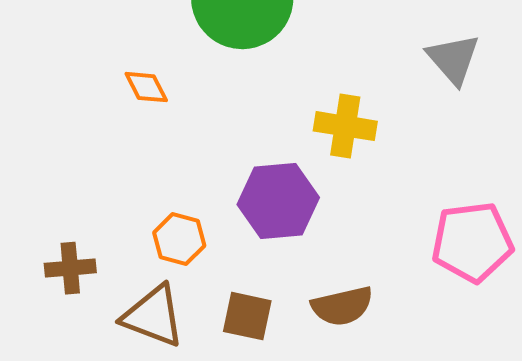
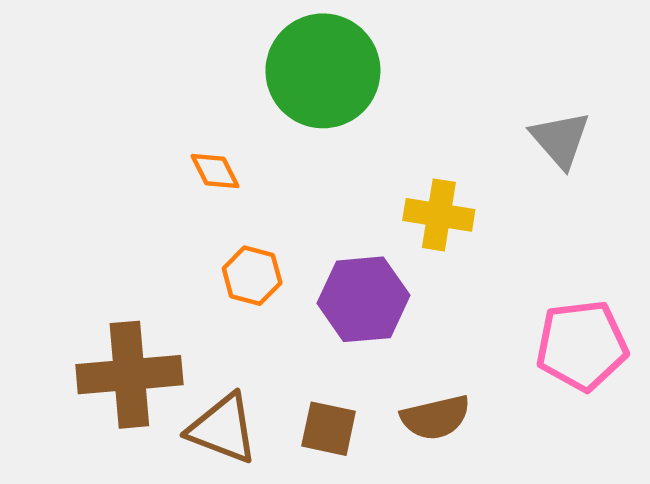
orange hexagon: (179, 239) -> (252, 276), moved
brown cross: (70, 268) -> (129, 375), size x1.8

